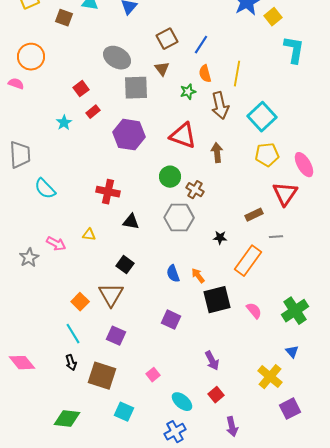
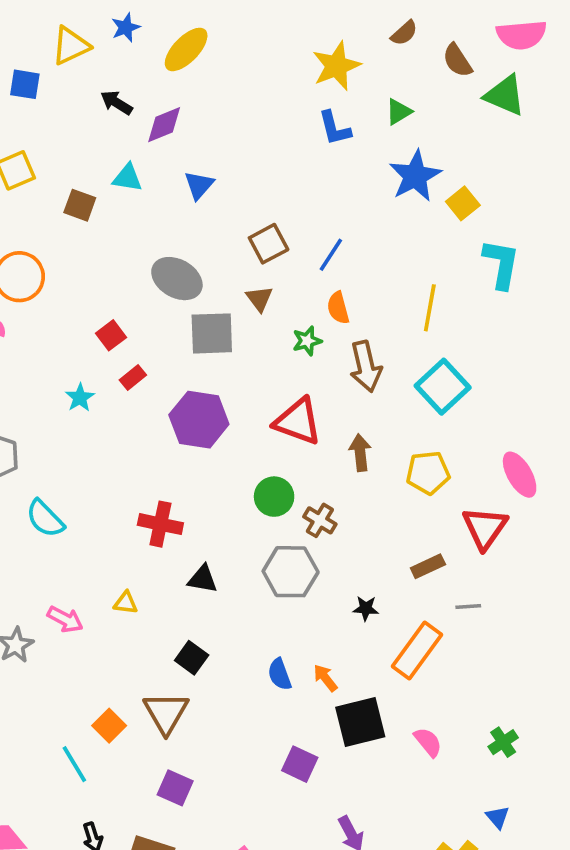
yellow line: (237, 74) -> (430, 308), moved
yellow pentagon: (267, 155) -> (428, 473), moved
green cross: (295, 311) -> (503, 742), size x0.6
purple square: (171, 320) -> (300, 764), moved
cyan line: (73, 334) -> (74, 764), moved

